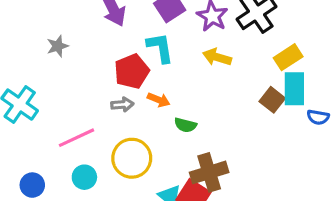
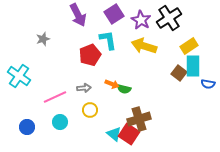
yellow arrow: (217, 57) -> (144, 46), size x1.4
orange arrow: (159, 100) -> (112, 84), moved
gray arrow: (122, 105) -> (84, 88), moved
yellow circle: (132, 158) -> (90, 110), size x0.6

